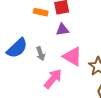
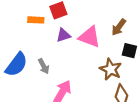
pink triangle: (72, 56) -> (89, 37), moved

